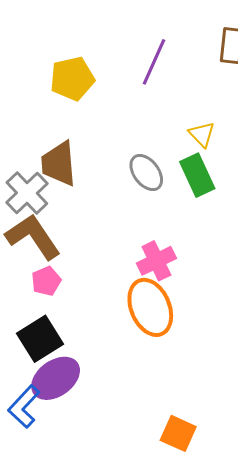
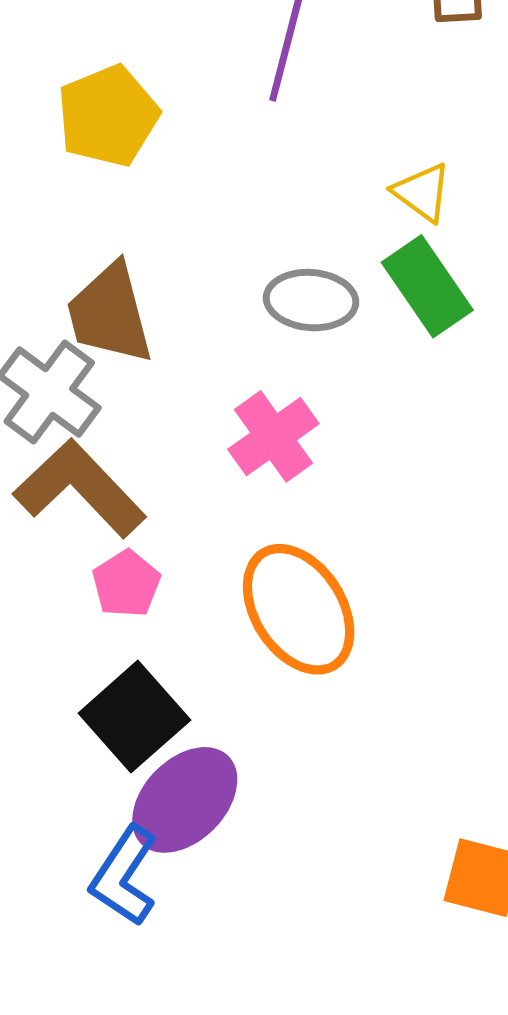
gray ellipse: (146, 173) -> (311, 300), turned -39
pink cross: (156, 261) -> (273, 436), moved
orange ellipse: (150, 307) -> (299, 609), moved

